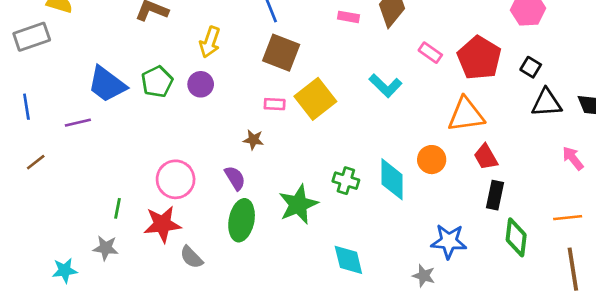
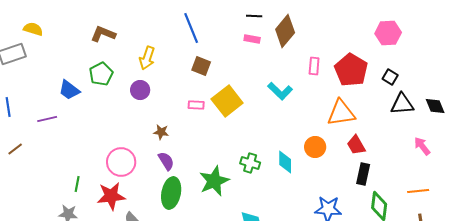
brown square: (281, 53) -> (201, 66), size x0.7
pink rectangle: (430, 53) -> (314, 66), turned 60
green pentagon: (157, 82) -> (101, 74), moved
blue trapezoid: (107, 84) -> (69, 90), size x0.7
brown star: (253, 140) -> (161, 132), moved
cyan diamond: (392, 179) -> (285, 162), size x0.7

